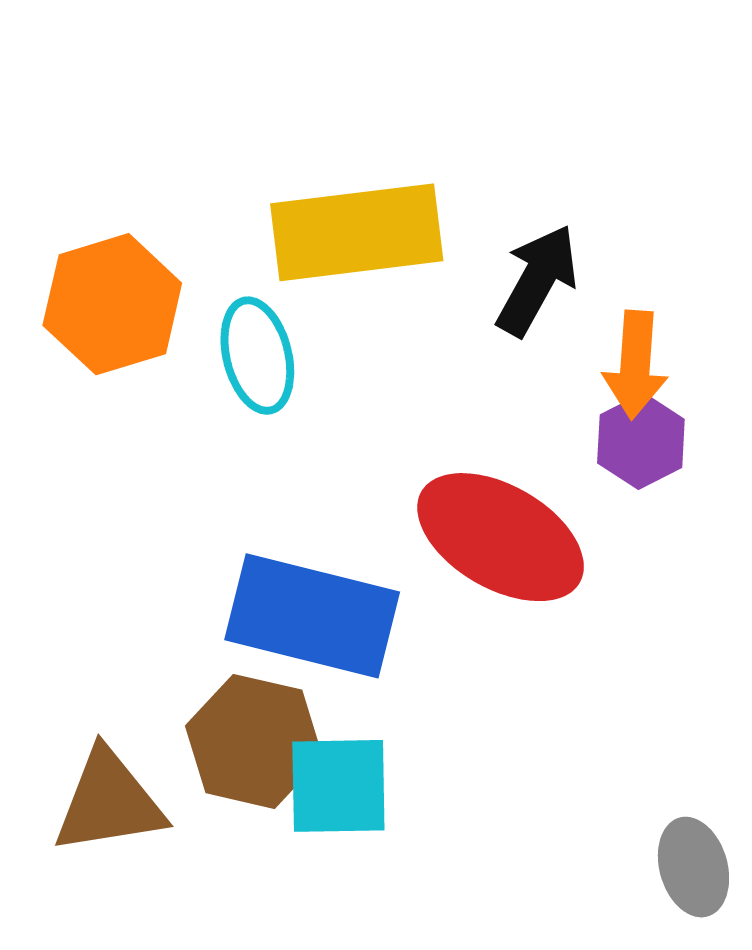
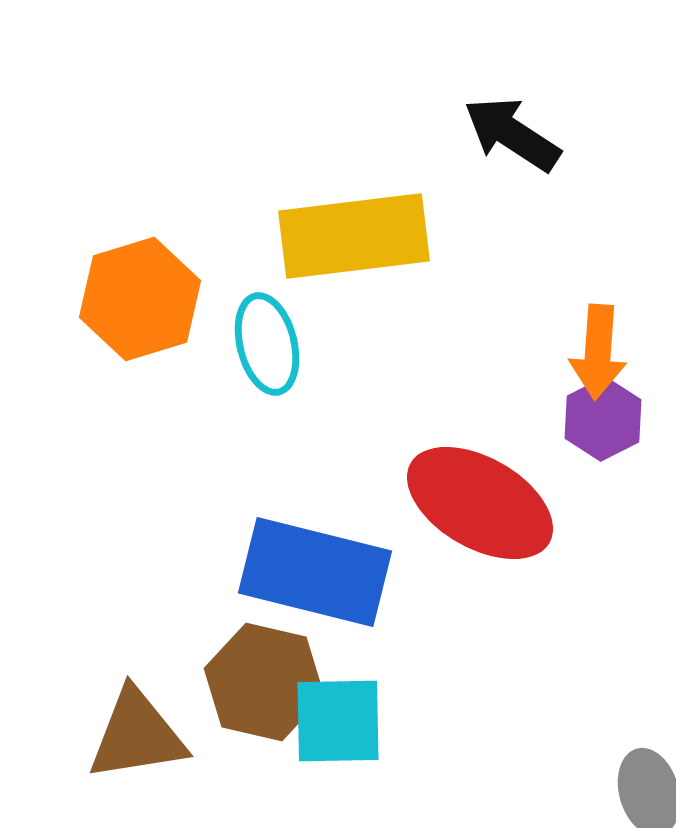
black arrow: (537, 280) -> (512, 134), moved, turned -86

